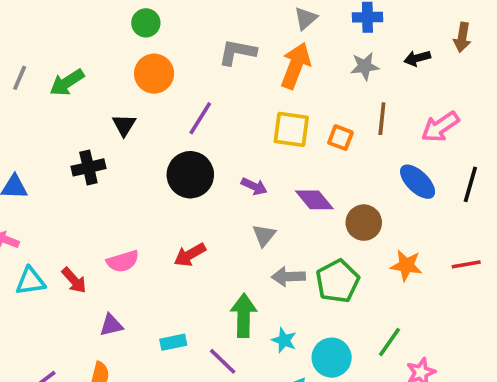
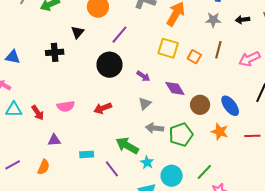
blue ellipse: (418, 182) -> (230, 106), moved
green arrow: (244, 316) -> (127, 146), turned -70

